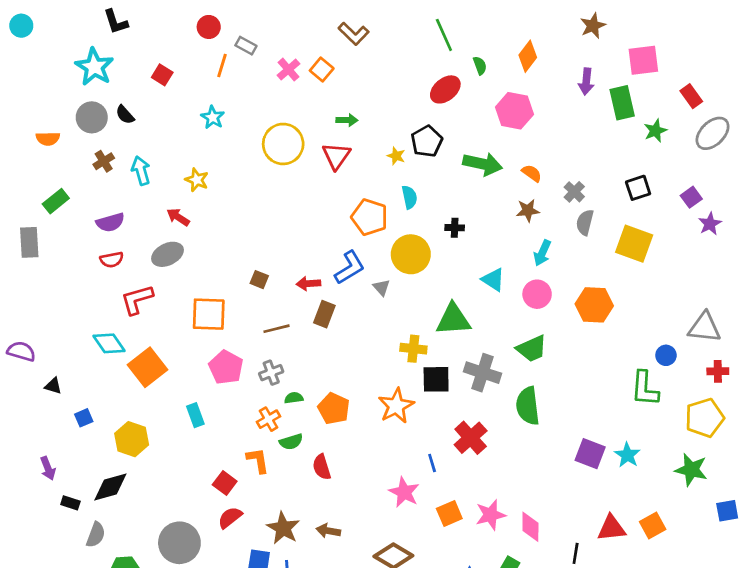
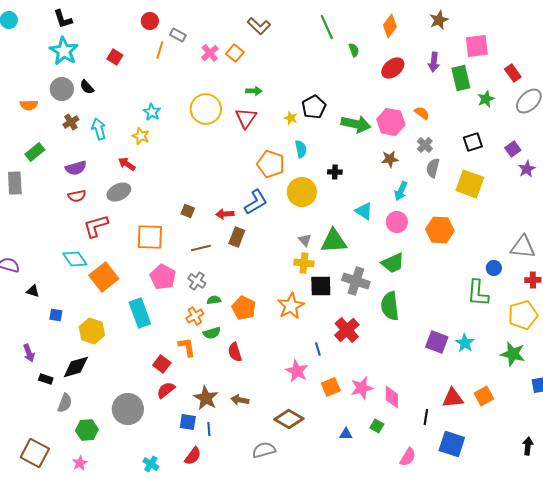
black L-shape: (116, 22) -> (63, 19), moved
orange diamond: (528, 56) -> (390, 26), moved
red ellipse: (445, 89) -> (393, 68), moved
pink hexagon: (514, 111) -> (391, 122), moved
cyan star: (213, 117) -> (152, 112), moved
orange semicircle: (532, 173) -> (422, 113), moved
gray triangle: (382, 288) -> (305, 240), moved
gray cross: (271, 373) -> (197, 281), turned -36
cyan rectangle: (195, 415) -> (140, 313), size x1.6
blue square: (84, 418) -> (56, 315), turned 32

